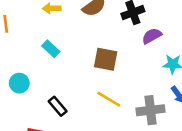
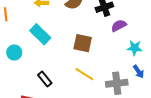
cyan rectangle: (51, 49) -> (40, 34), size x1.5
cyan circle: (19, 83) -> (14, 53), moved

